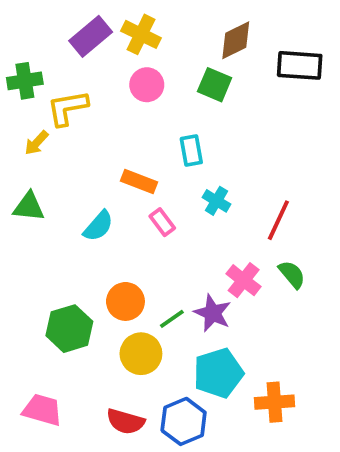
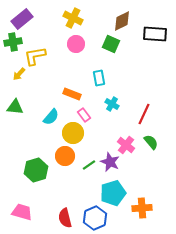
purple rectangle: (91, 36) -> (22, 19), moved
yellow circle: (141, 354) -> (73, 133), moved
red semicircle: (125, 421) -> (65, 218), turned 60

